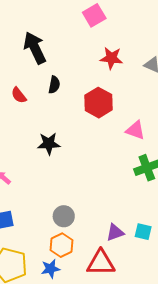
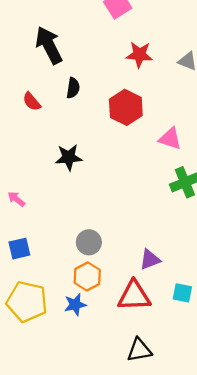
cyan square: (143, 232) -> (182, 293), moved

